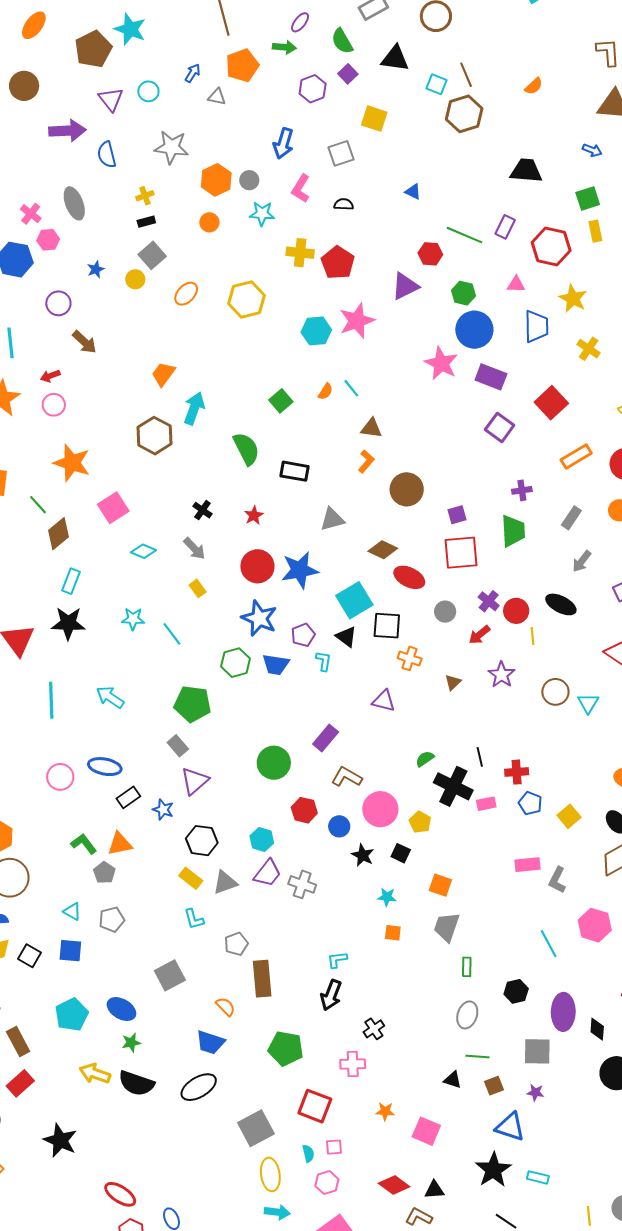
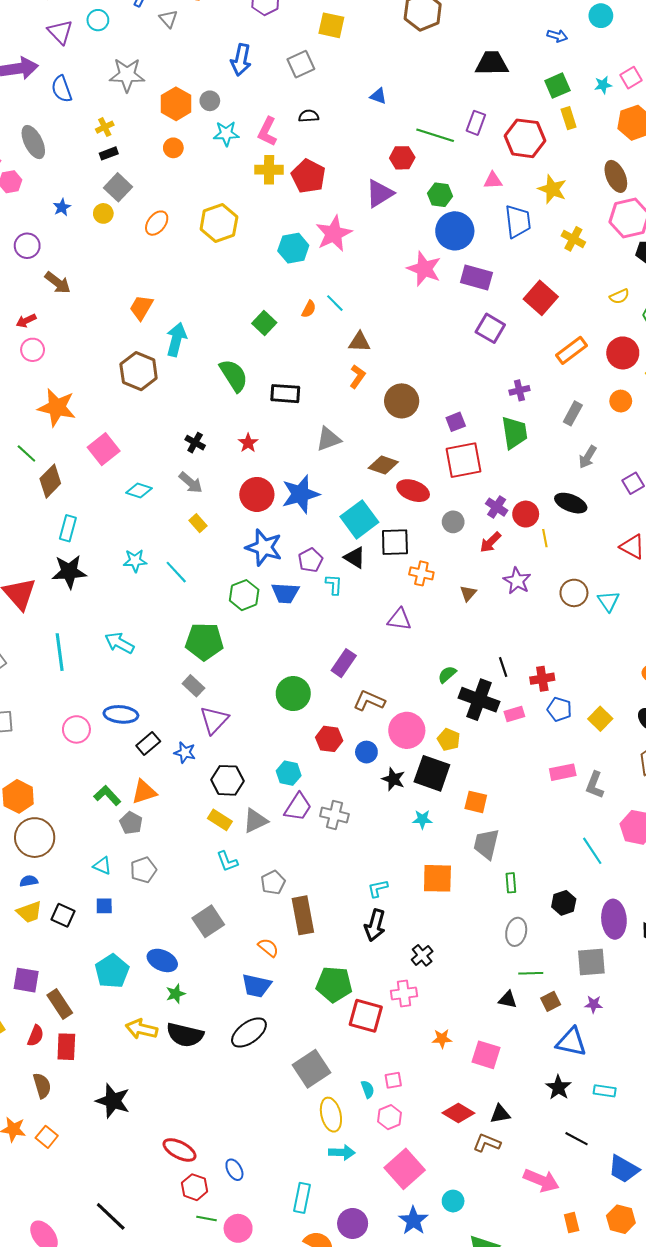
gray triangle: (217, 97) -> (168, 19), turned 42
pink L-shape: (301, 189) -> (267, 132), moved
black square: (401, 853) -> (432, 773), size x1.8
orange square: (393, 933) -> (437, 878), moved, size x1.8
blue square: (70, 951) -> (104, 906), size x0.7
red rectangle: (20, 1083) -> (66, 1047), turned -40
red square: (315, 1106) -> (366, 1016), moved
black star: (493, 1170) -> (558, 1087), size x0.7

